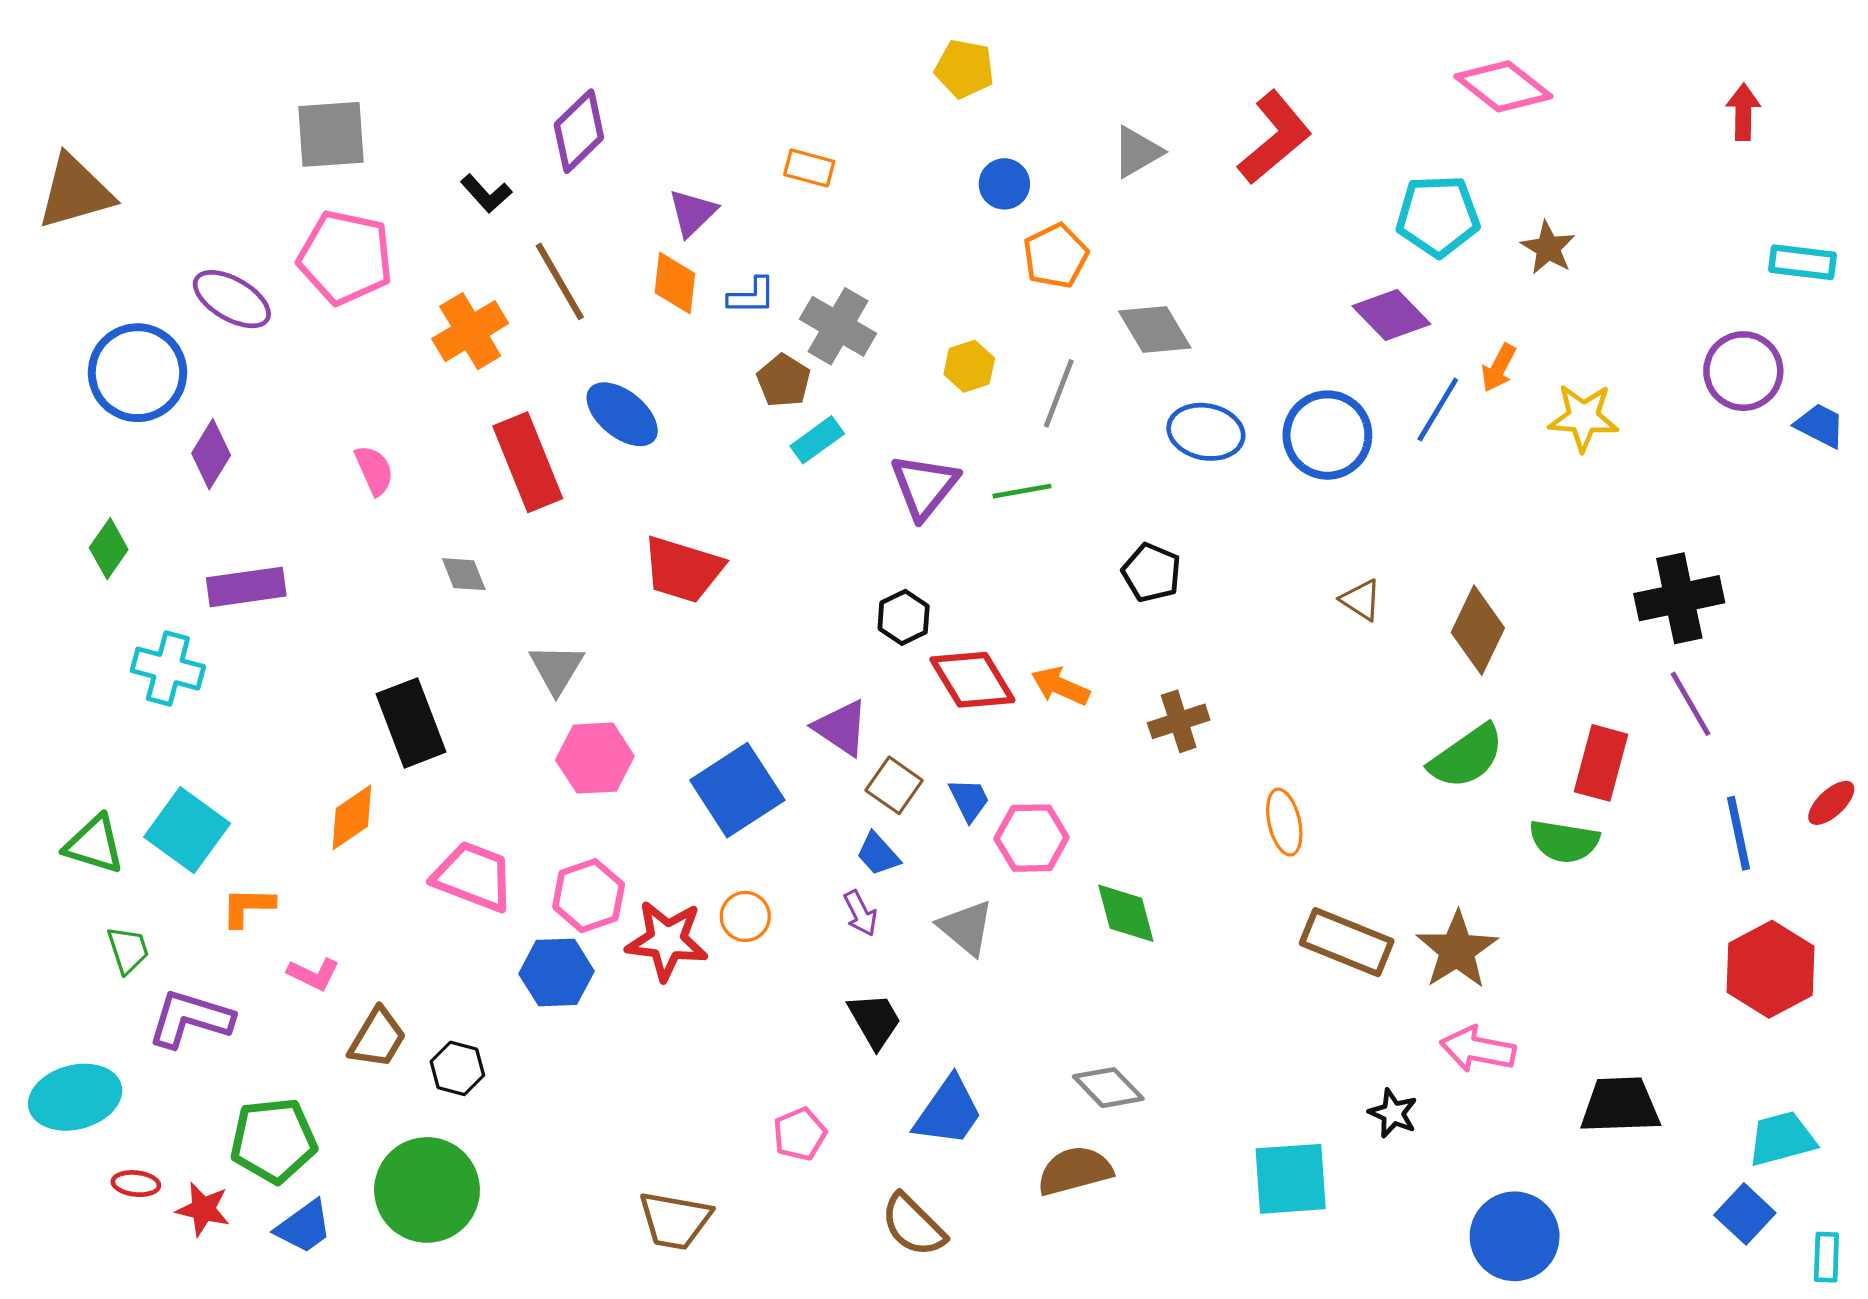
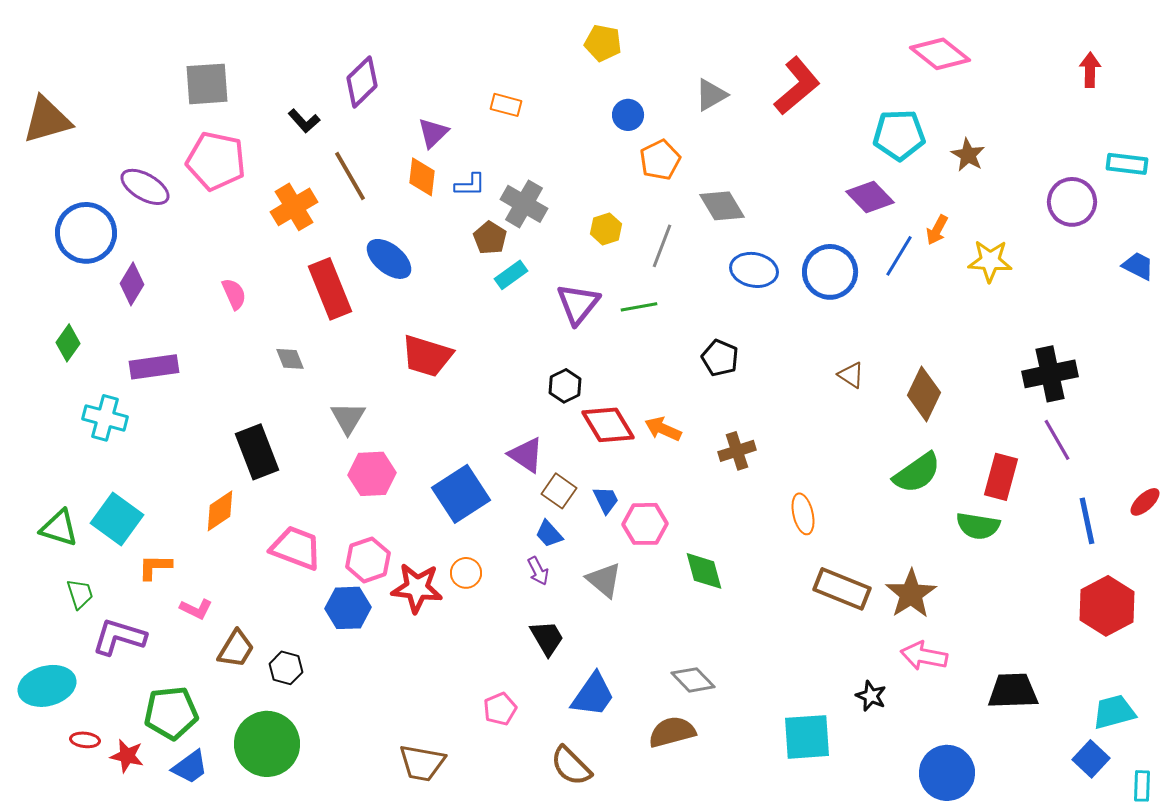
purple circle: (1743, 371) -> (1072, 202), moved

